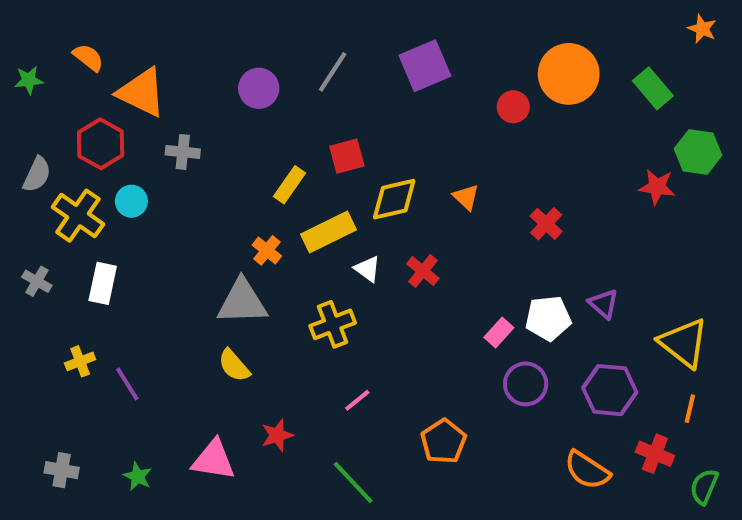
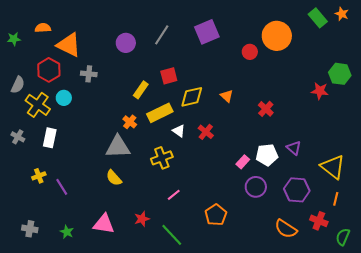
orange semicircle: (88, 57) -> (43, 28), turned -42
green rectangle: (653, 88) -> (318, 18), moved
red star: (277, 435) -> (142, 219), moved

